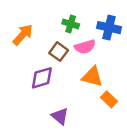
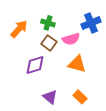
green cross: (71, 24) -> (48, 23), moved
blue cross: (109, 28) -> (91, 23), turned -36
orange rectangle: (109, 99) -> (80, 97), moved

